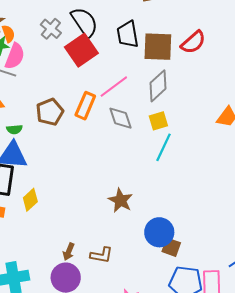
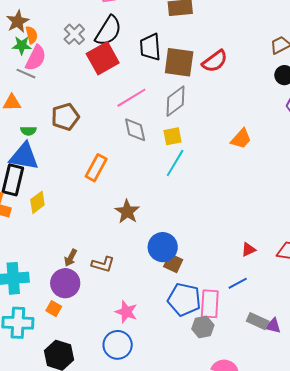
black semicircle: (84, 22) -> (108, 31), turned 60
orange rectangle: (85, 106) -> (96, 168), moved

